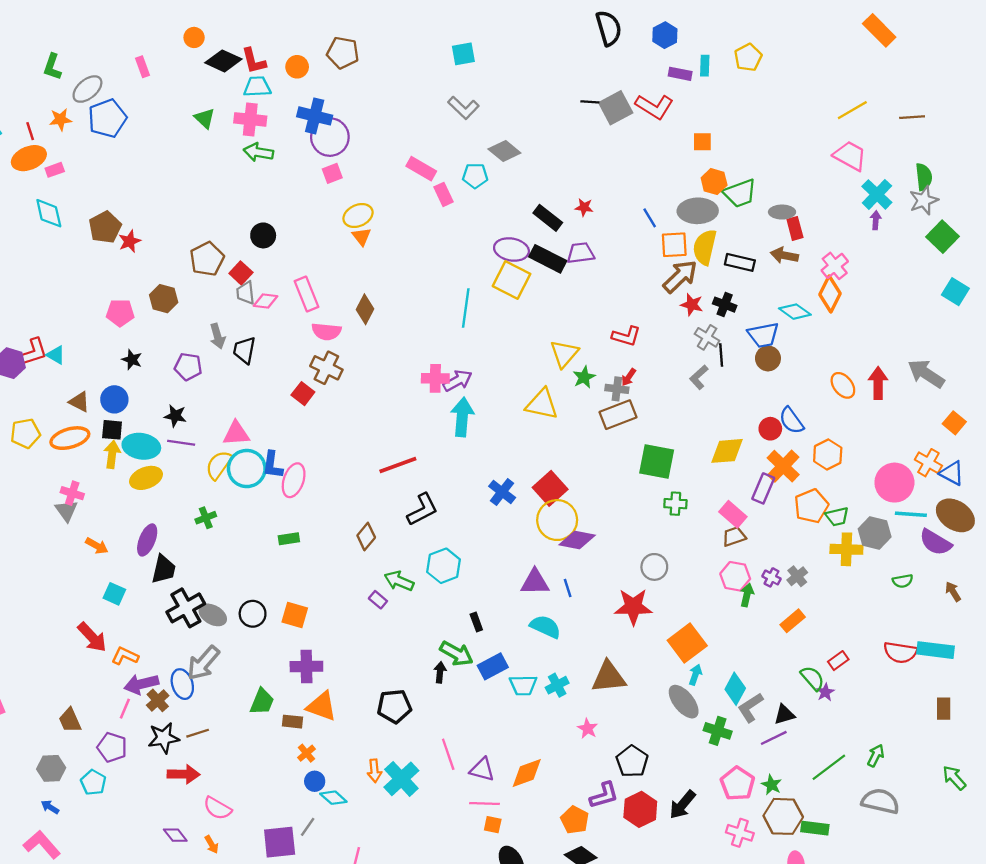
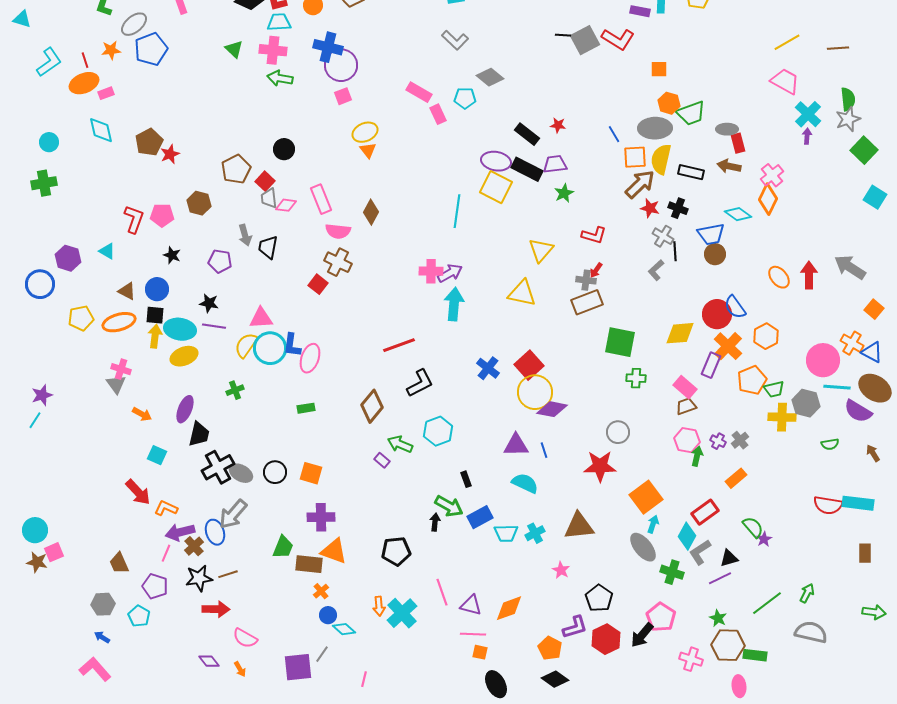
red L-shape: (32, 353) -> (134, 219), moved, turned -52
green star: (584, 377) -> (564, 193), moved
red circle: (770, 429) -> (717, 314), size x1.5
brown diamond: (366, 536) -> (372, 406), size x1.4
red rectangle: (838, 661) -> (705, 512), moved, size x1.5
brown rectangle: (292, 722) -> (309, 564), size x1.5
green arrow: (954, 778) -> (874, 612), turned 140
pink pentagon: (738, 784) -> (661, 617), moved

